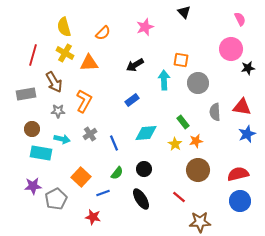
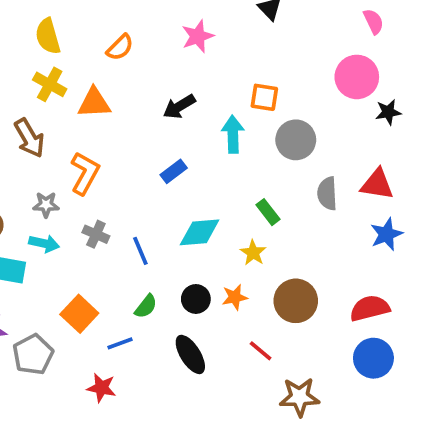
gray star: (58, 111) -> (46, 205), moved
gray cross: (90, 134) -> (96, 234), turned -32
orange star: (196, 141) -> (235, 297), moved

